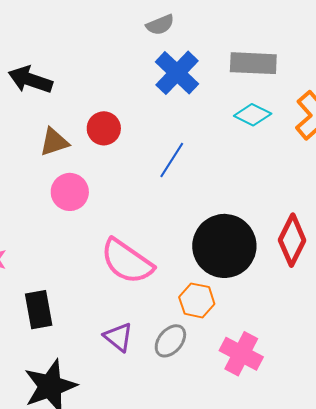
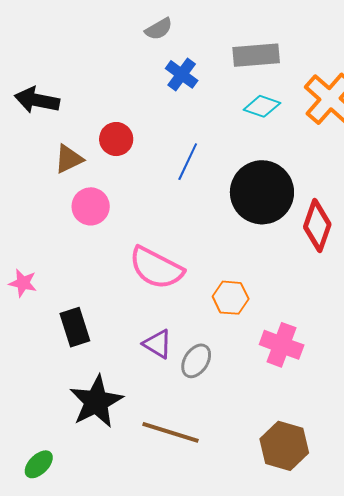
blue cross: (177, 73) -> (182, 74), size x0.7
black circle: (224, 246) -> (262, 192), moved
gray ellipse: (170, 341) -> (196, 361), moved

